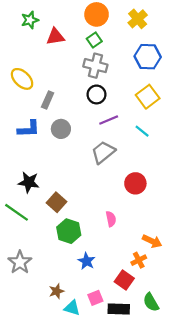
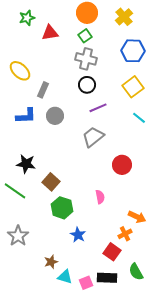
cyan line: (142, 131) -> (139, 118), moved
pink square: (95, 298) -> (86, 283), moved

